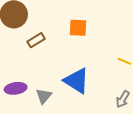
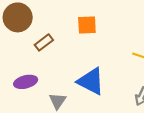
purple ellipse: (16, 88) -> (26, 82), moved

